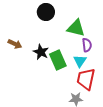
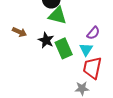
green triangle: (76, 28) -> (57, 16), moved
purple semicircle: (87, 45) -> (93, 33), turned 48

